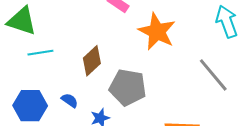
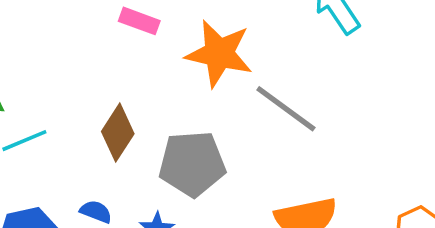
gray line: (213, 75) -> (286, 109), moved

